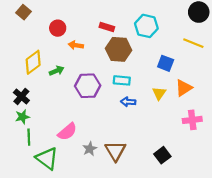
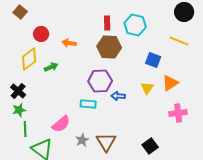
red rectangle: (107, 27) -> (107, 23), moved, turned 72
red circle: (58, 28) -> (41, 34), moved
cyan rectangle: (122, 80) -> (88, 104), moved
purple hexagon: (88, 86) -> (100, 81), moved

